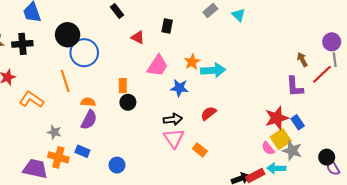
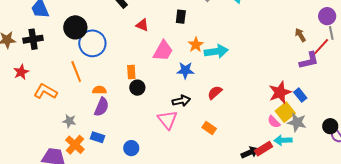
black rectangle: (167, 26) -> (181, 17), moved
purple L-shape: (295, 87) -> (309, 60), moved, turned -95
pink triangle: (174, 138) -> (167, 120), moved
orange cross: (58, 157) -> (75, 145), turned 30

